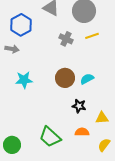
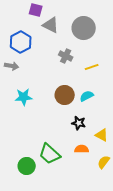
yellow line: (92, 36) -> (92, 67), moved
yellow triangle: (102, 118) -> (102, 135), turned 32
green circle: (12, 145) -> (27, 166), moved

